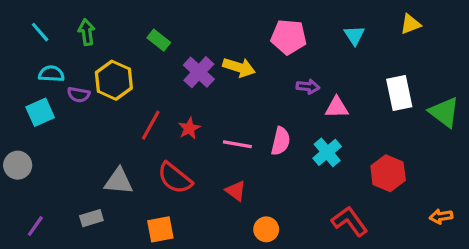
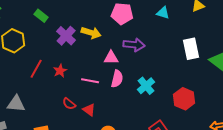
cyan triangle: (354, 35) -> (163, 13), turned -40
purple arrow: (308, 87) -> (134, 45), size x1.5
pink triangle: (337, 107) -> (111, 58), moved
red semicircle: (175, 178) -> (69, 104), moved, size x0.6

